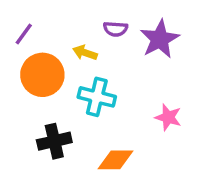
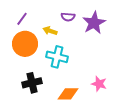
purple line: (24, 34) -> (22, 19), moved
pink star: (168, 117) -> (99, 84), moved

